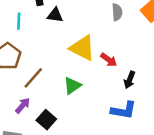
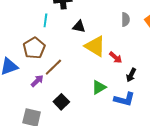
black triangle: (55, 15) -> (79, 27), moved
green triangle: (72, 86) -> (99, 87), moved
purple arrow: (23, 106) -> (37, 81), moved

